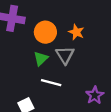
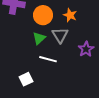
purple star: (95, 95) -> (86, 49), moved

